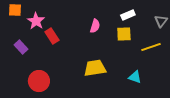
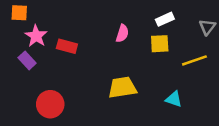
pink star: (36, 21) -> (36, 36), moved
red rectangle: (52, 36) -> (67, 46), turned -42

